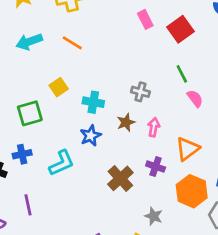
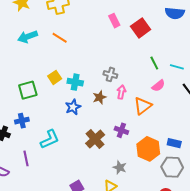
green line: (182, 74) -> (154, 63), moved
yellow square: (59, 87) -> (55, 77), moved
pink semicircle: (195, 98) -> (158, 86), moved, turned 88
pink arrow: (154, 127) -> (121, 92), moved
orange triangle: (187, 149) -> (143, 106), moved
cyan L-shape: (62, 163) -> (50, 139), moved

